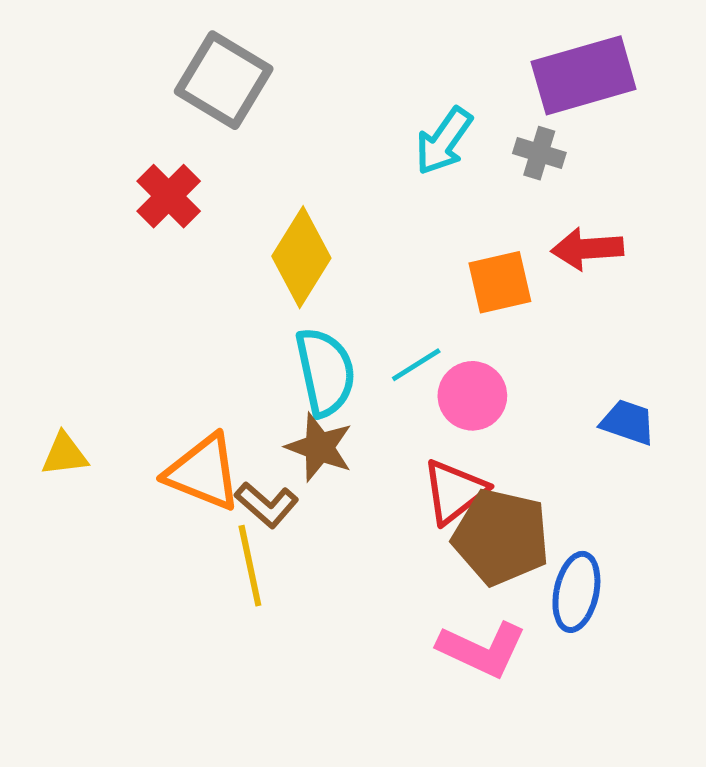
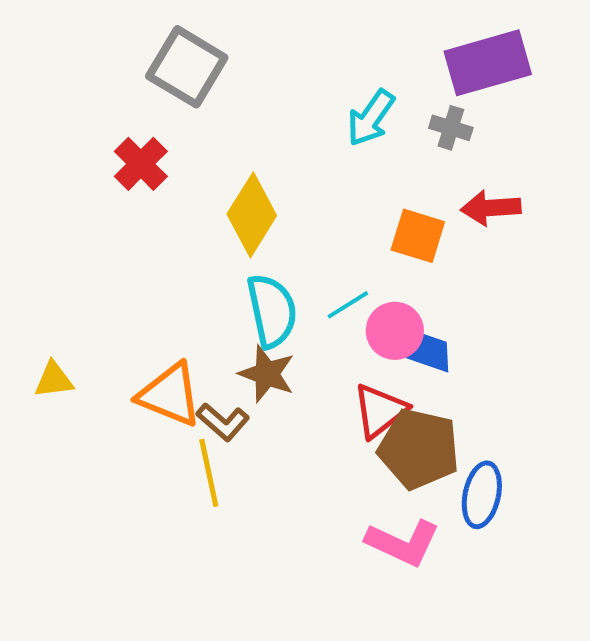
orange square: (500, 282) -> (418, 236), turned 30
blue trapezoid: (628, 422) -> (430, 353), moved

